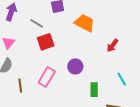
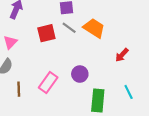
gray line: (37, 23) -> (69, 28), moved
red square: (46, 42) -> (46, 33), moved
green rectangle: (94, 90) -> (98, 101), size x1.5

